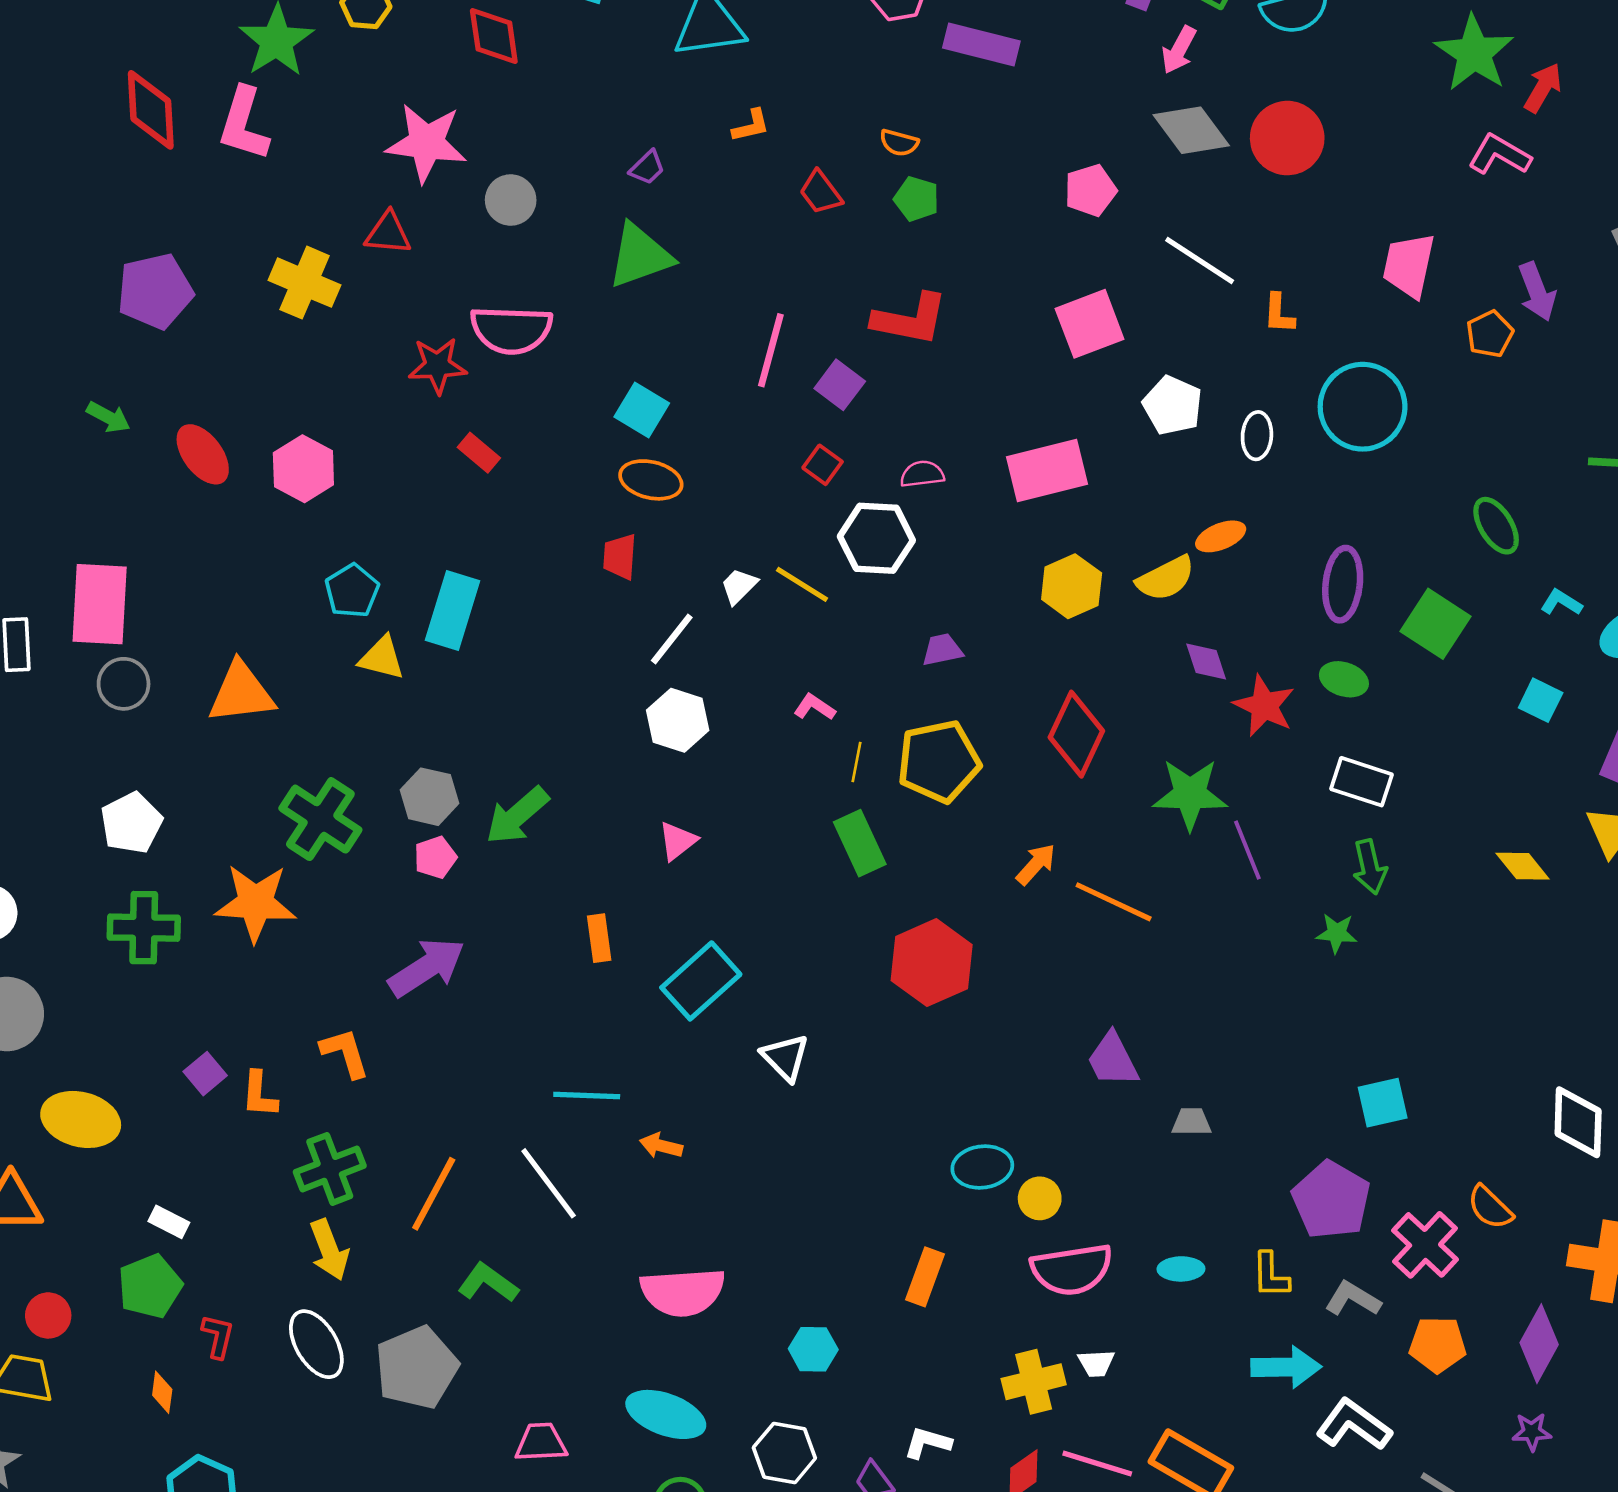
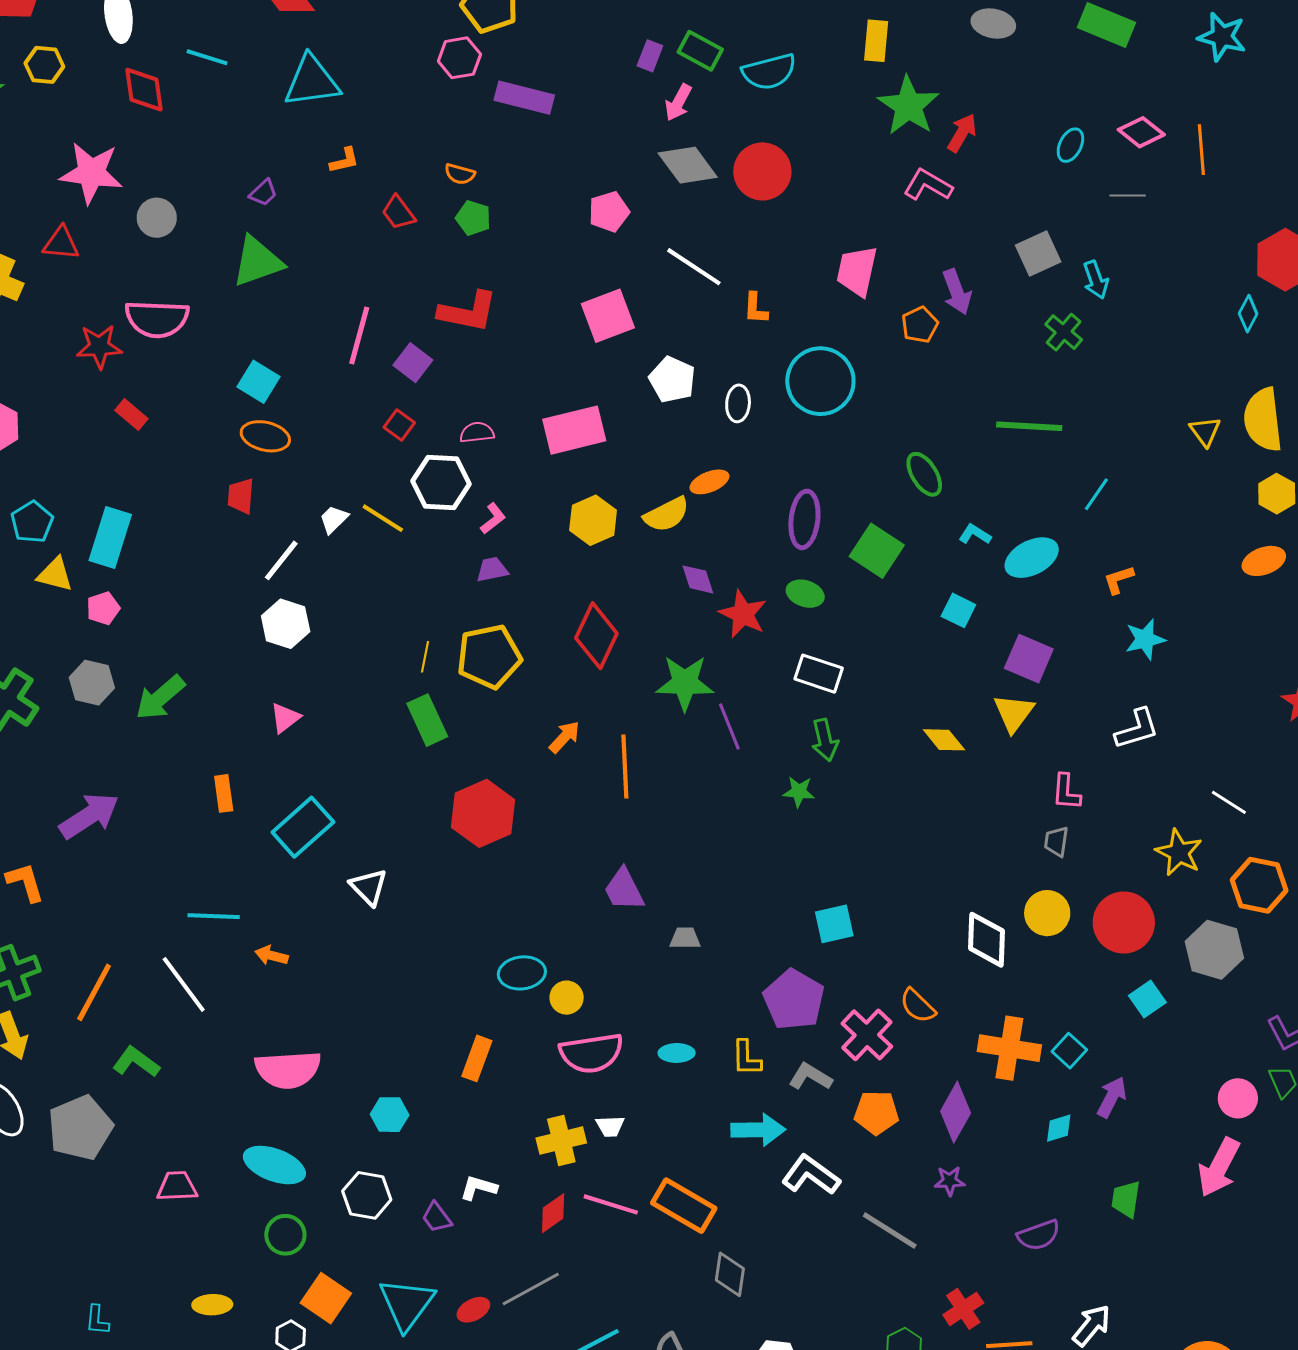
pink L-shape: (815, 707) -> (493, 519), moved, turned 108
pink pentagon: (435, 857) -> (103, 608), moved
orange line: (1114, 902) -> (625, 767), turned 62

